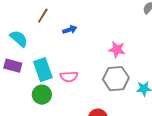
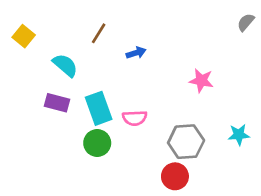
gray hexagon: (116, 79) -> (186, 142), moved

